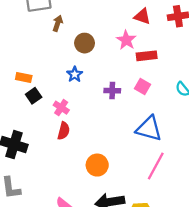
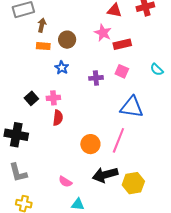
orange rectangle: (24, 78) -> (43, 46), moved
black square: (34, 96) -> (31, 98), moved
pink cross: (61, 108) -> (53, 98), turned -32
pink line: (156, 166) -> (118, 140), moved

